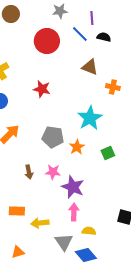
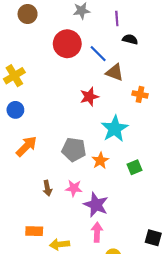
blue line: (80, 34) -> (98, 54), moved
red star: (42, 89) -> (89, 97), moved, turned -30

